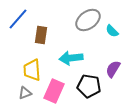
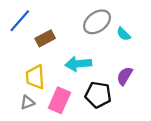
brown rectangle: (41, 35) -> (45, 38), turned 54

